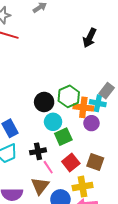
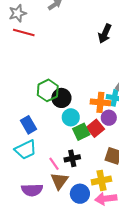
green hexagon: (69, 96) -> (48, 90), moved
black cross: (38, 151) -> (72, 158), moved
red square: (71, 162) -> (95, 128), moved
pink line: (48, 167) -> (54, 164), moved

